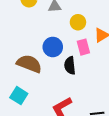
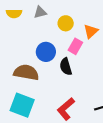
pink rectangle: (83, 47) -> (75, 46), turned 56
cyan square: (19, 96) -> (22, 105), size x1.4

